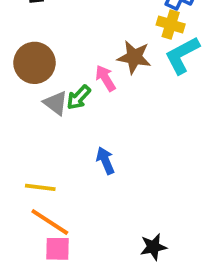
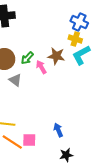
green arrow: (79, 97) -> (27, 58), moved
blue arrow: (105, 161) -> (58, 130), moved
pink square: (58, 249) -> (29, 140), moved

